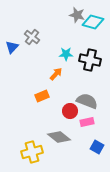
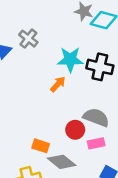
cyan star: (66, 54) -> (70, 59), size x1.5
orange rectangle: (42, 96) -> (41, 146), moved, turned 40

